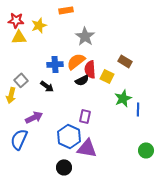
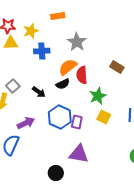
blue cross: (55, 64) -> (42, 51), moved
yellow square: (107, 76) -> (104, 117), moved
black semicircle: (82, 80) -> (63, 84), moved
green star: (123, 98) -> (98, 96), moved
blue hexagon: (69, 136) -> (60, 117), moved

